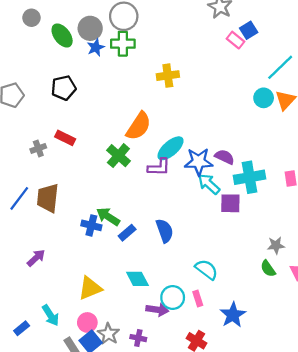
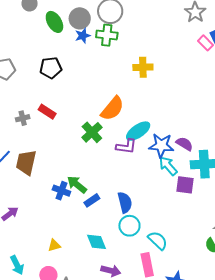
yellow triangle: (90, 288) -> (54, 245), size x0.6
cyan circle: (173, 297) -> (129, 226), moved
pink rectangle: (198, 298) -> (147, 265), size x1.6

